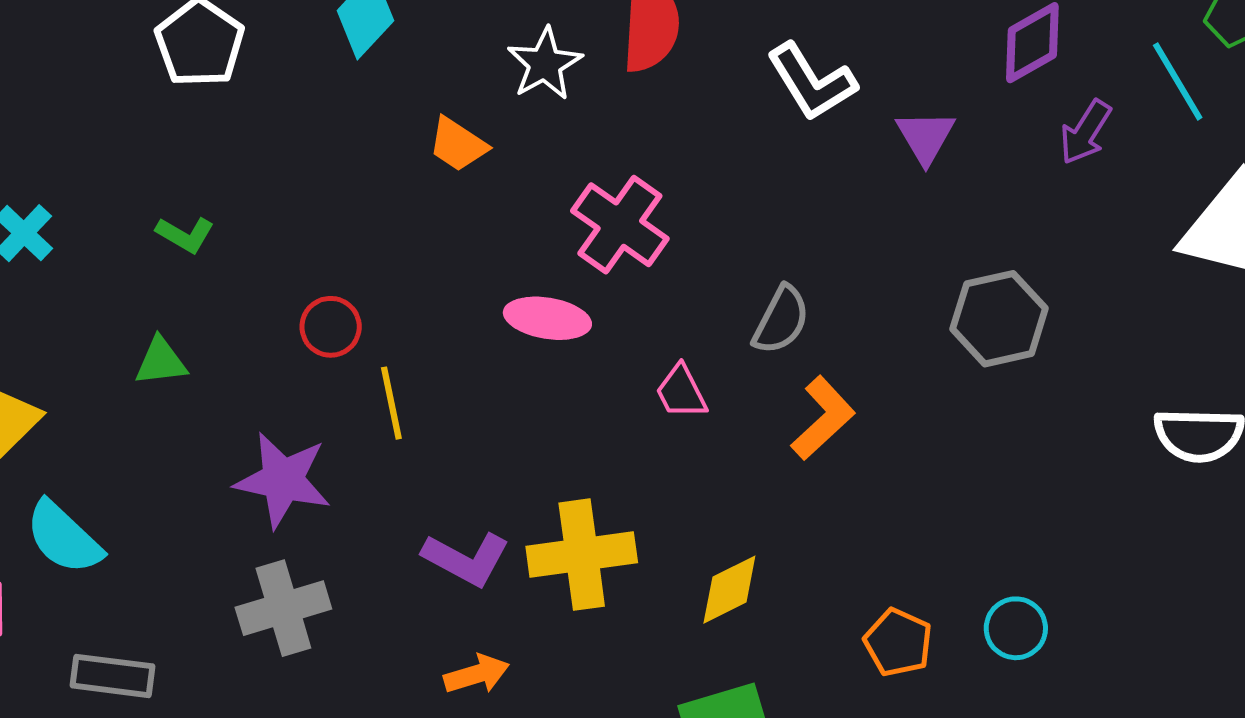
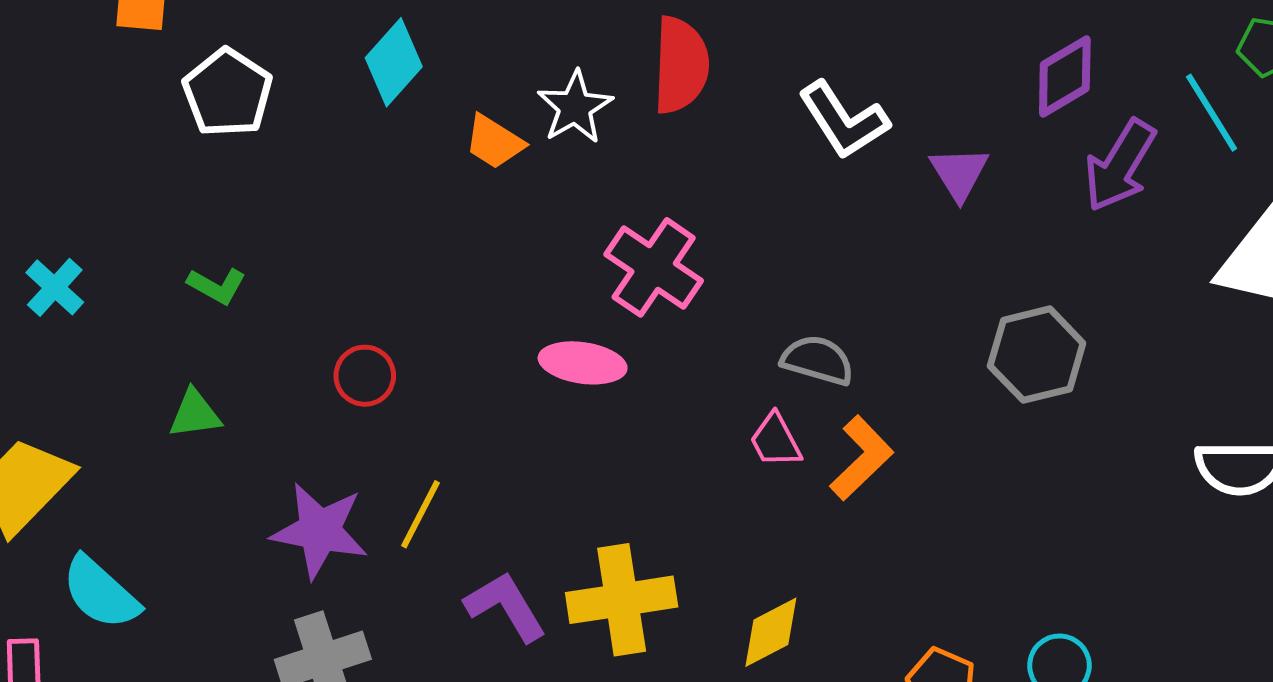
purple arrow: (1085, 132) -> (1120, 165), size x1.4
orange trapezoid: (458, 144) -> (494, 142), moved
gray semicircle: (781, 320) -> (818, 360), turned -100
pink trapezoid: (681, 392) -> (775, 441), moved
yellow line: (391, 403) -> (421, 514), moved, turned 40
purple L-shape: (466, 559) -> (506, 606), turned -148

